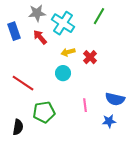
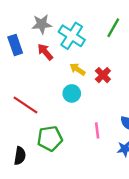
yellow arrow: (68, 52) -> (78, 69), turned 48

